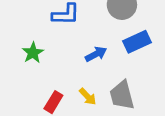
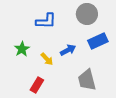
yellow arrow: (88, 97) -> (47, 59), moved

